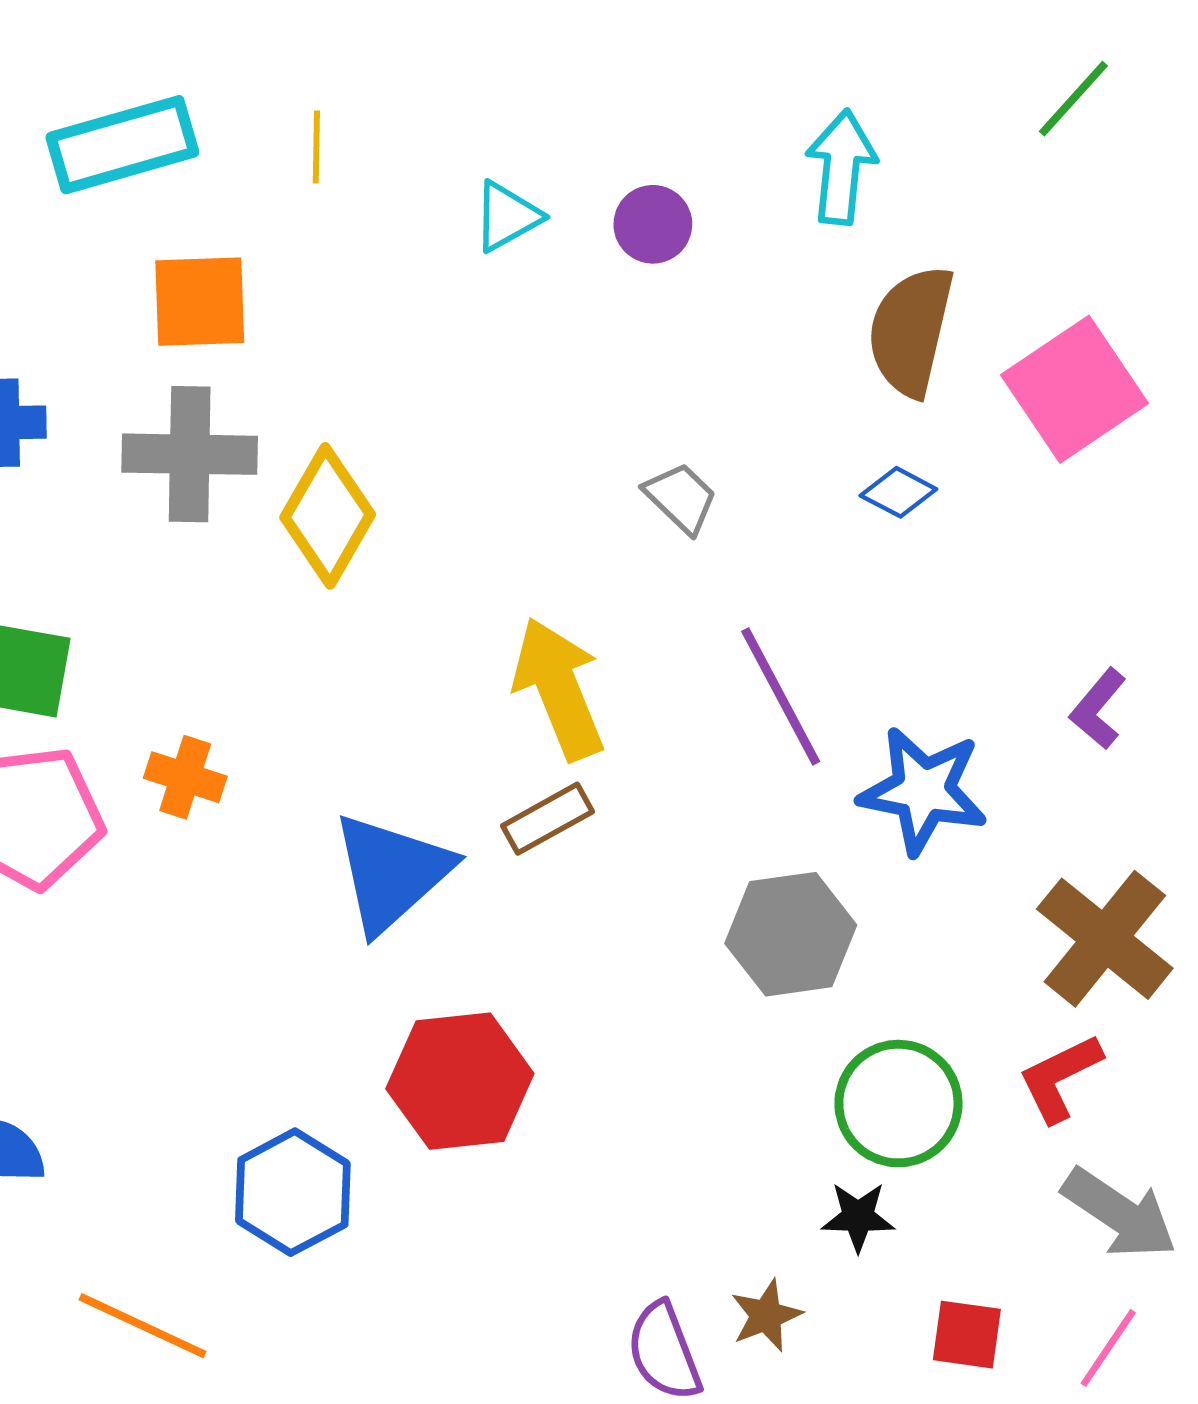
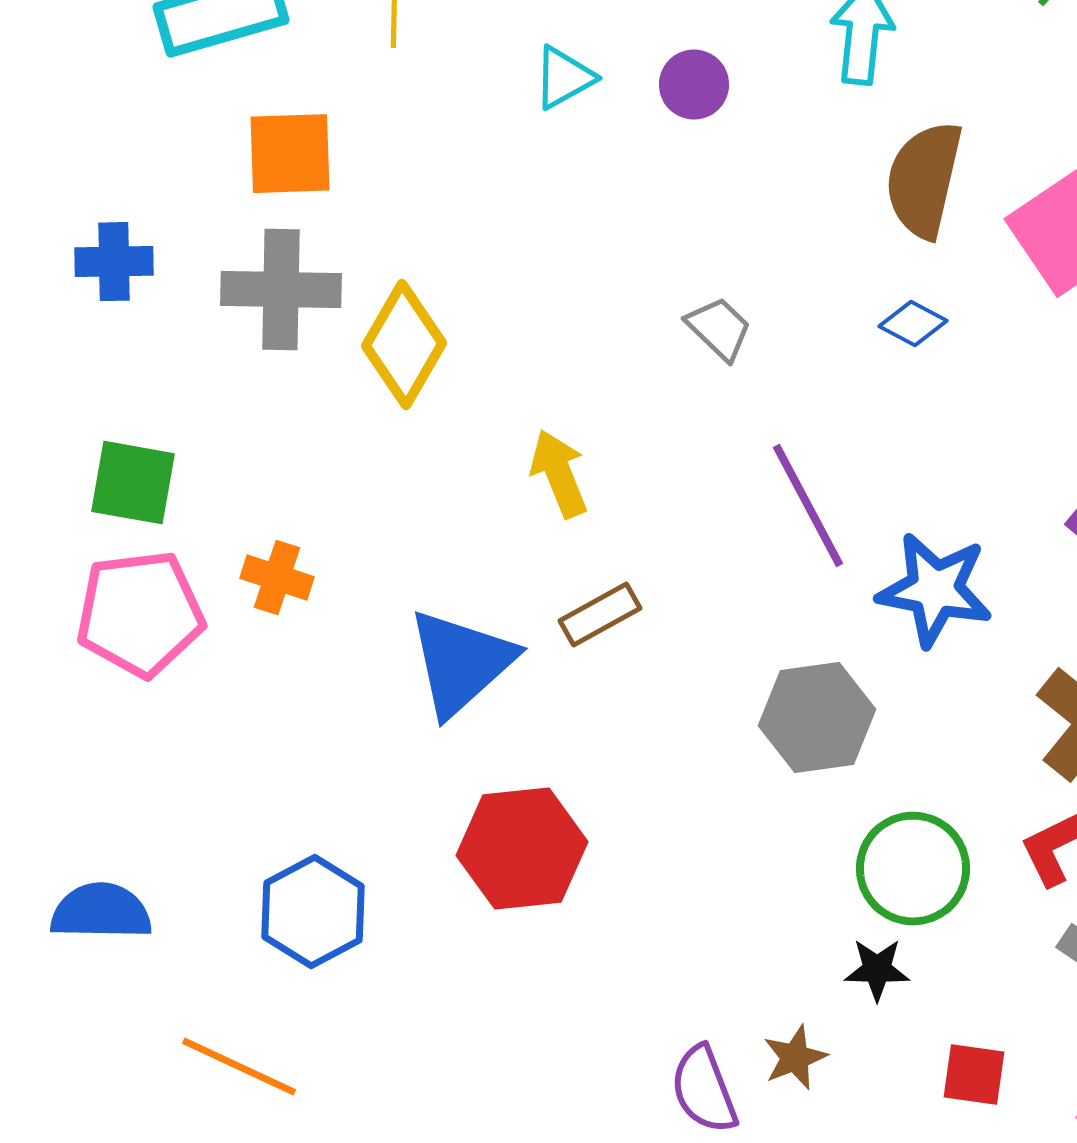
yellow arrow: (559, 689) -> (559, 474), moved, size x0.7
blue hexagon: (293, 1192) -> (313, 912), moved

